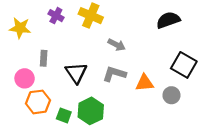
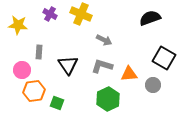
green hexagon: (91, 111) -> (108, 99), moved

